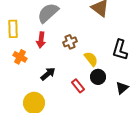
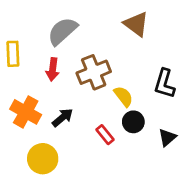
brown cross: (70, 42) -> (94, 72), size x1.6
orange cross: (20, 57) -> (26, 112), moved, size x1.5

